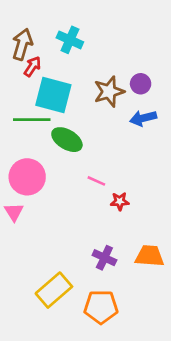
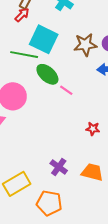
red arrow: (32, 67) -> (22, 15), moved
pink line: (96, 181) -> (66, 90), moved
red star: (120, 201) -> (93, 129), moved

